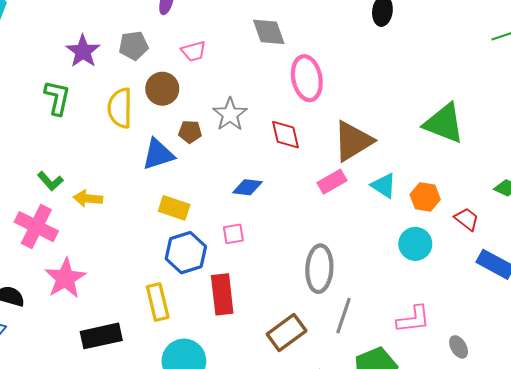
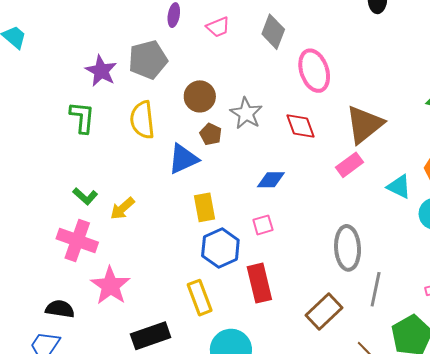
gray diamond: (269, 32) -> (273, 32), turned 48
gray pentagon: (133, 46) -> (148, 60), size x1.4
pink trapezoid: (194, 51) -> (218, 27), moved
brown circle: (162, 89) -> (200, 96), moved
brown pentagon: (190, 132) -> (211, 134), turned 30
cyan triangle: (384, 186) -> (399, 187), moved
yellow arrow: (88, 199) -> (122, 208), turned -40
yellow rectangle: (174, 208) -> (204, 207), turned 68

